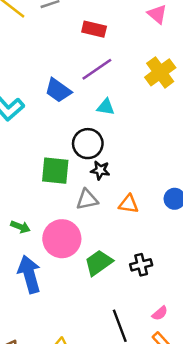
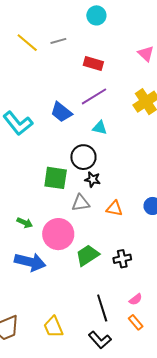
blue arrow: (29, 274) -> (30, 262), turned 116

